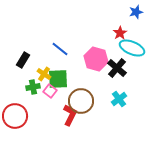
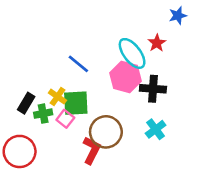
cyan ellipse: (132, 48) -> (132, 53), moved, turned 30
black rectangle: (23, 60) -> (26, 103), moved
black cross: (117, 68) -> (153, 89), turned -36

